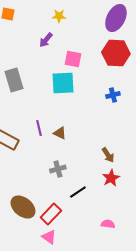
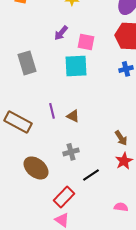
purple arrow: (46, 40) -> (61, 33), moved
blue cross: (113, 95) -> (126, 69), moved
brown ellipse: (23, 207) -> (36, 168), moved

